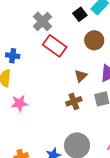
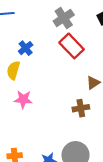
blue cross: (13, 56) -> (26, 48), turned 32

